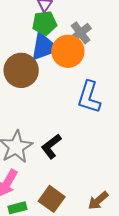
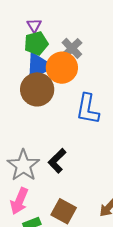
brown circle: (21, 70) -> (37, 89), moved

